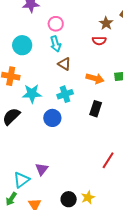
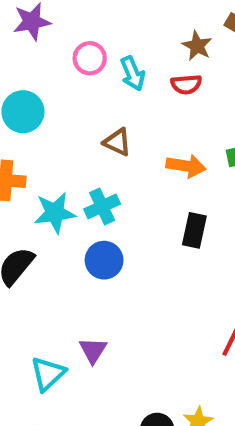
cyan arrow: (56, 44) -> (133, 73), moved
cyan cross: (65, 94) -> (102, 206), moved
purple triangle: (42, 169) -> (93, 350), moved
cyan triangle: (21, 180) -> (48, 374), moved

